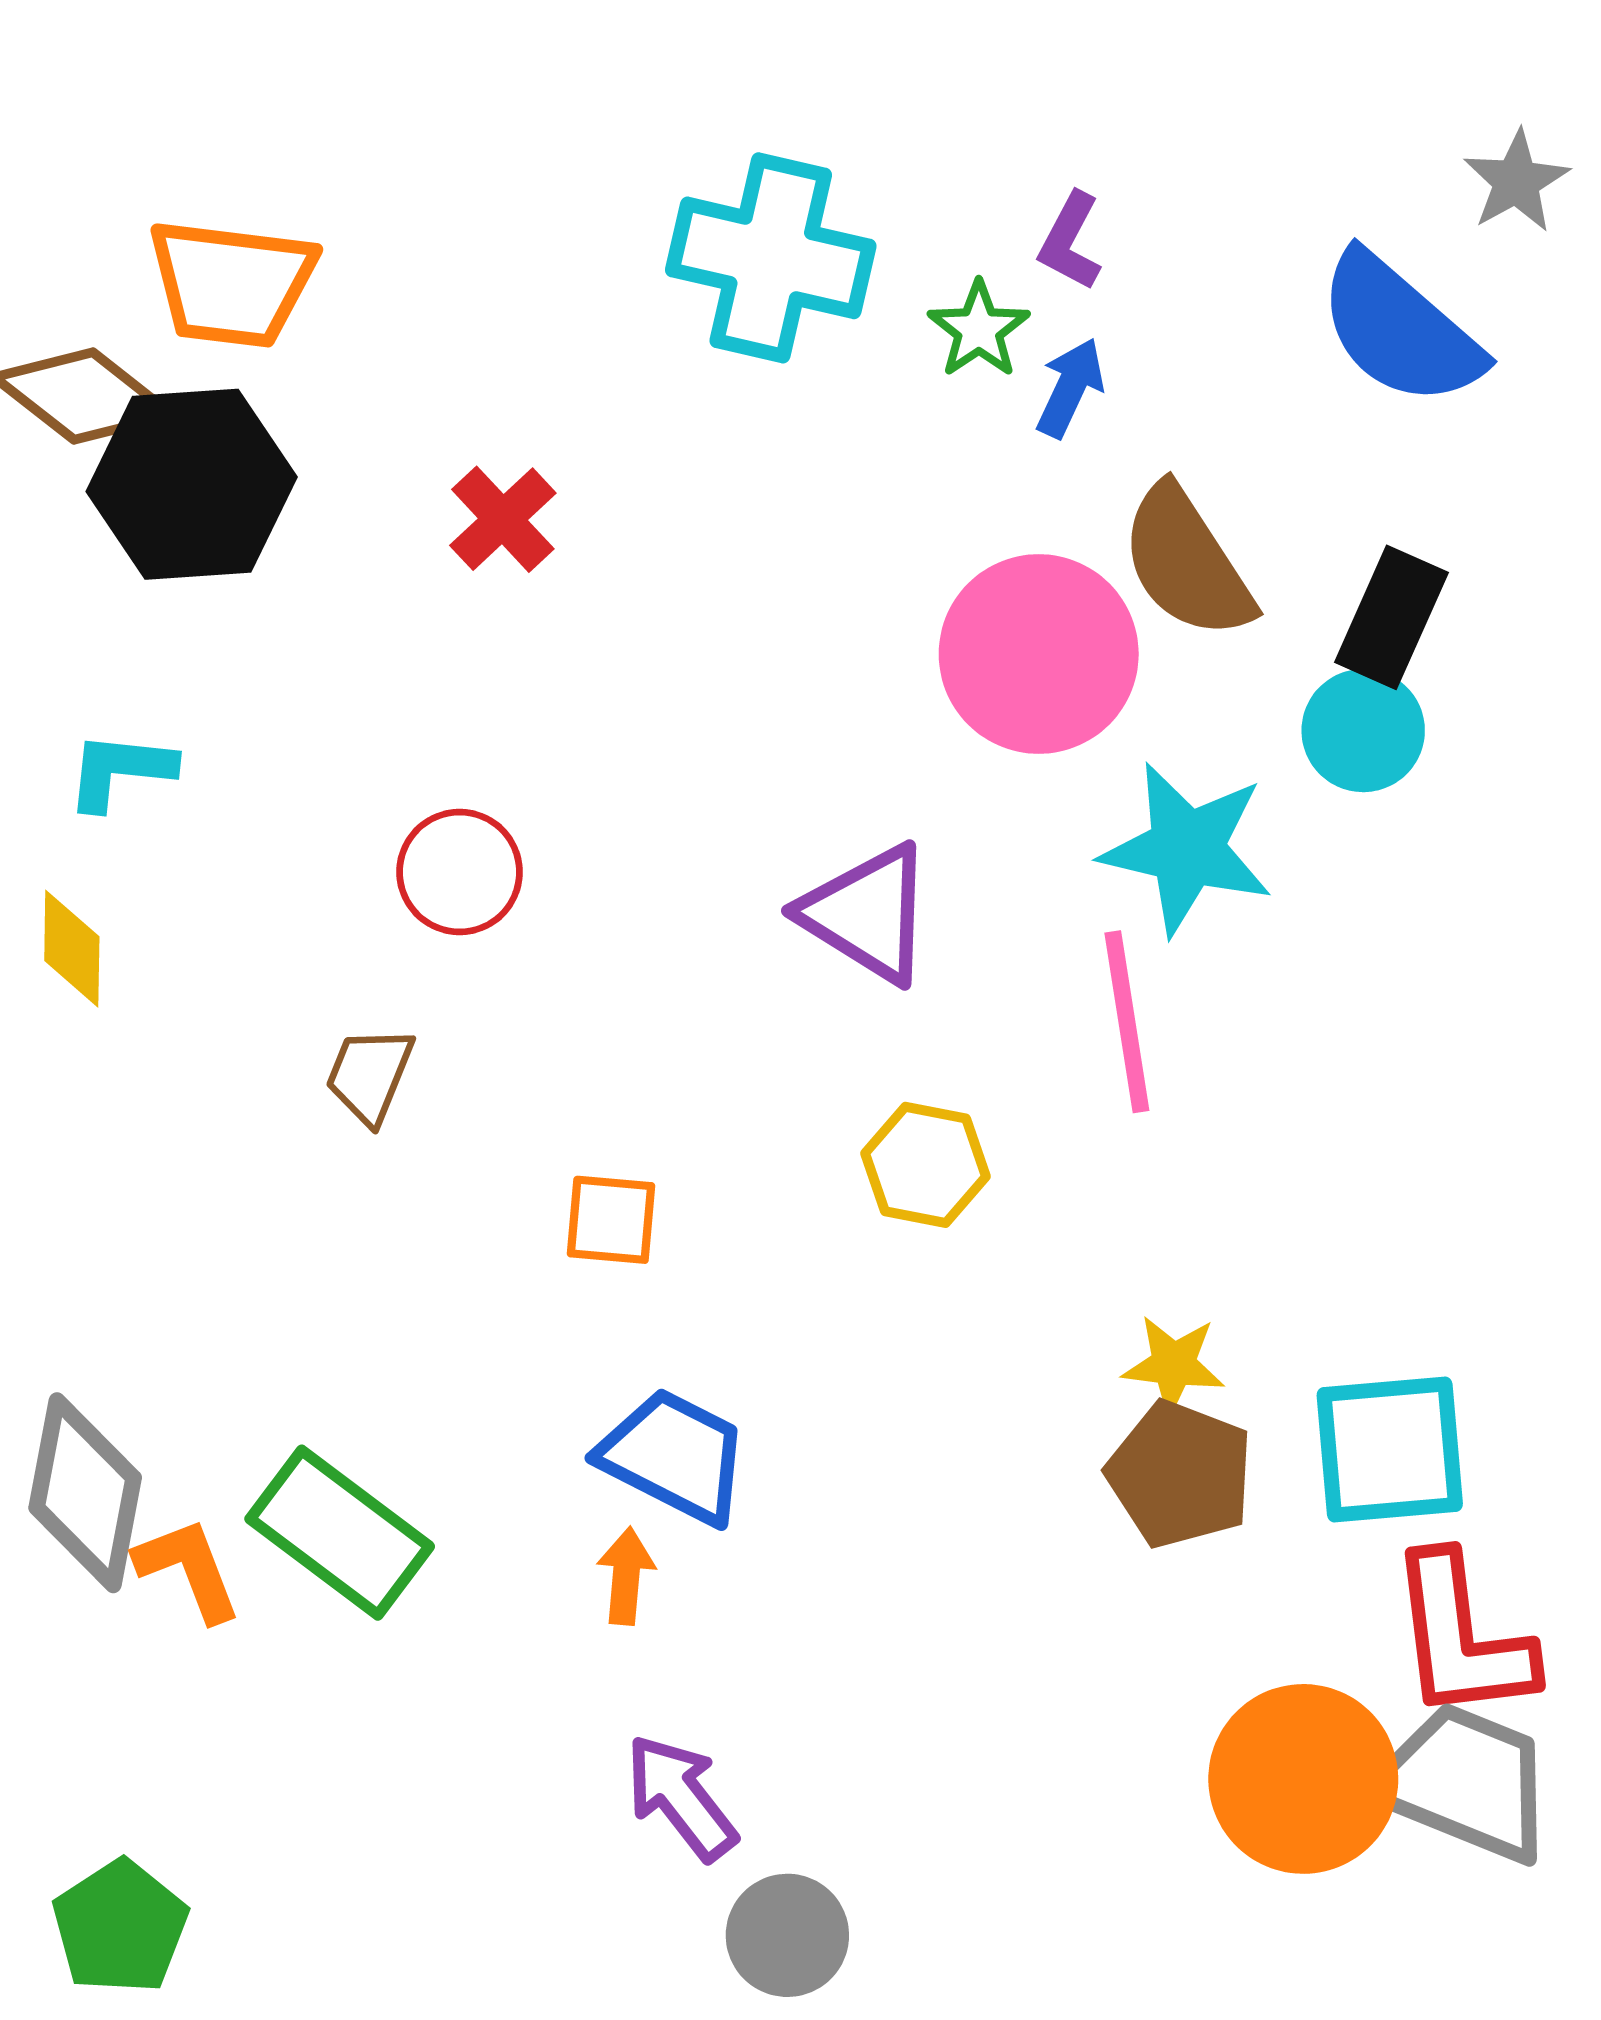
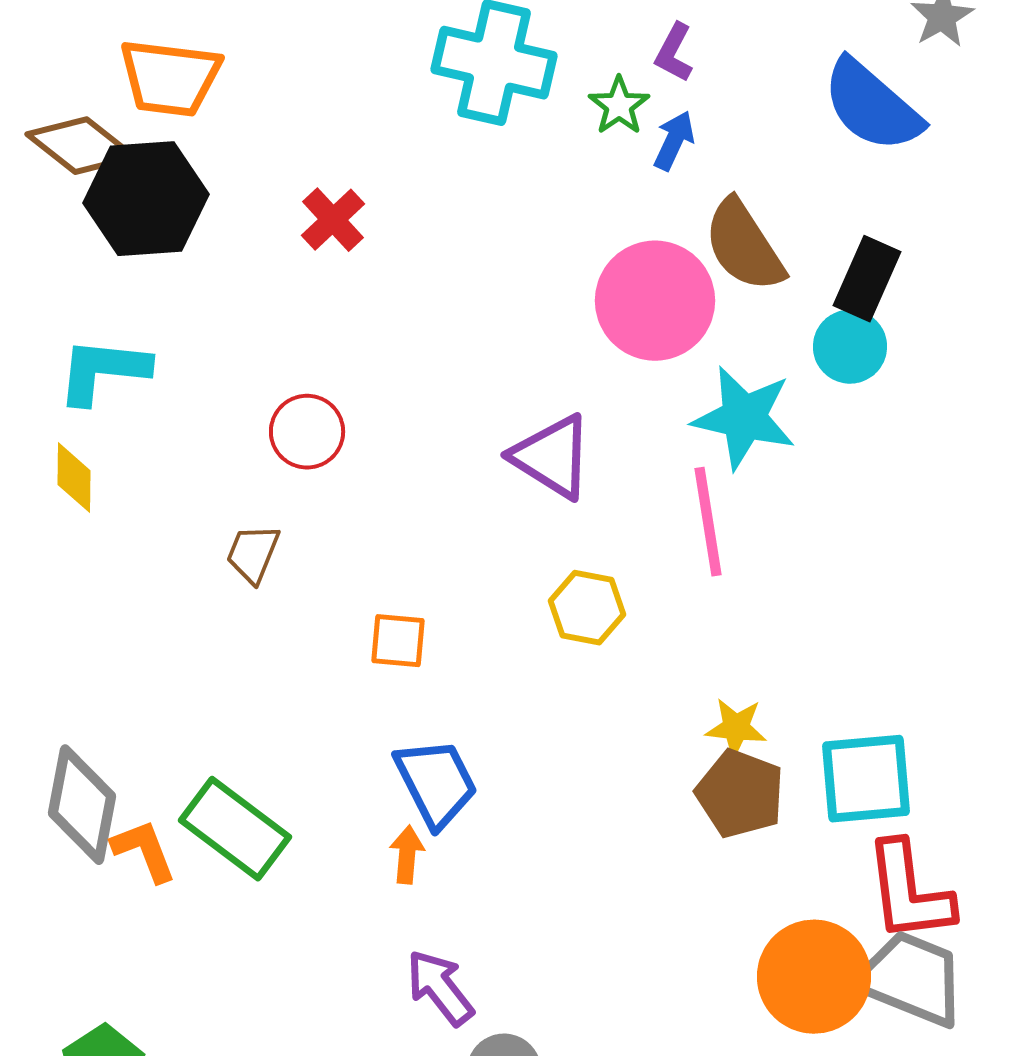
cyan L-shape: (120, 770) -> (103, 371), size x1.4
blue trapezoid: (674, 1456) -> (436, 783), turned 36

